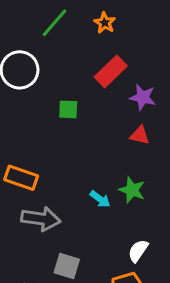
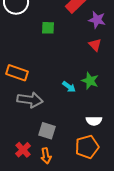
red triangle: (140, 135) -> (95, 45), turned 32
white semicircle: (138, 251) -> (94, 121), turned -126

